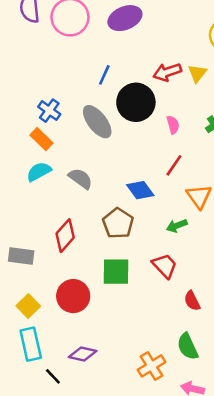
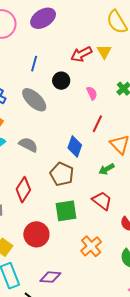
black circle: (136, 102) -> (61, 81), size x0.6
blue diamond: (140, 190) -> (75, 146), turned 65
orange cross: (152, 366) -> (91, 246), moved

